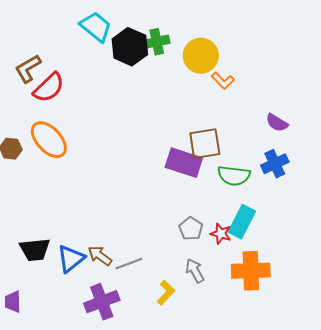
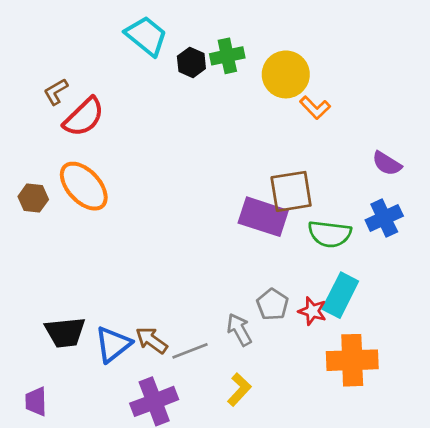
black hexagon: (130, 47) -> (191, 62), size x0.6
brown L-shape: (28, 69) -> (56, 92), size x0.7
gray arrow: (195, 271) -> (239, 330), moved

